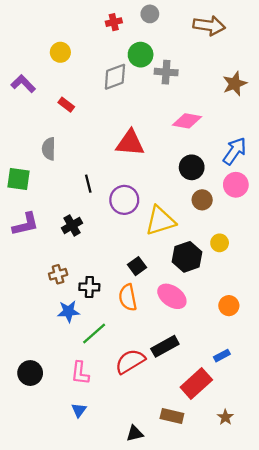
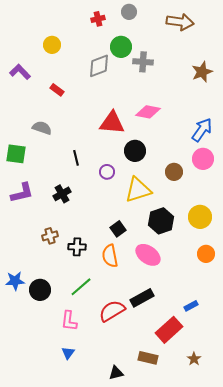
pink diamond: (187, 121) -> (148, 112), moved
gray semicircle: (49, 149) -> (42, 128), turned 108
black circle: (192, 167) -> (135, 151), moved
purple circle: (124, 200) -> (107, 172), size x0.6
yellow circle: (220, 243) -> (200, 217), moved, size x1.5
orange circle: (229, 306) -> (206, 254), moved
blue star: (68, 311) -> (15, 281), moved
black circle: (30, 373) -> (40, 290), moved

